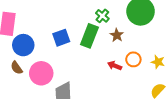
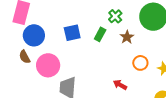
green rectangle: (89, 36) -> (100, 34), size x0.6
red arrow: (115, 66) -> (120, 85), moved

